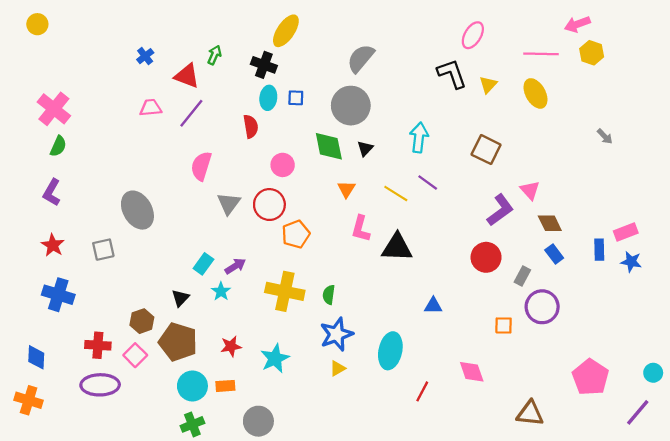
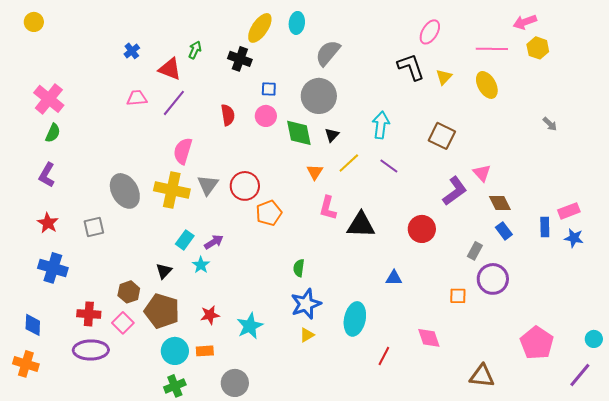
cyan ellipse: (268, 98) -> (297, 23), moved
pink circle: (283, 165) -> (266, 116), moved
yellow line: (396, 194) -> (349, 163), moved, turned -75
red circle: (486, 257) -> (422, 229), moved
yellow cross: (285, 291) -> (172, 190), moved

